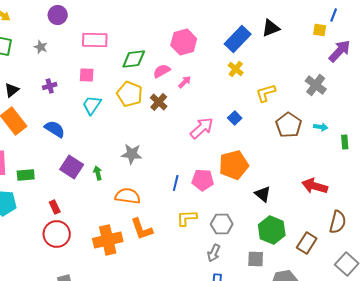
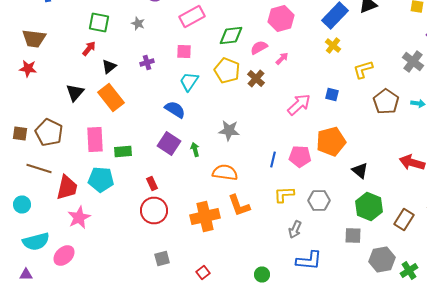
pink rectangle: (95, 40) -> (192, 16), turned -30
blue square: (235, 118) -> (332, 94), turned -32
blue semicircle: (55, 129) -> (175, 110), moved
gray arrow: (214, 253) -> (295, 230), moved

